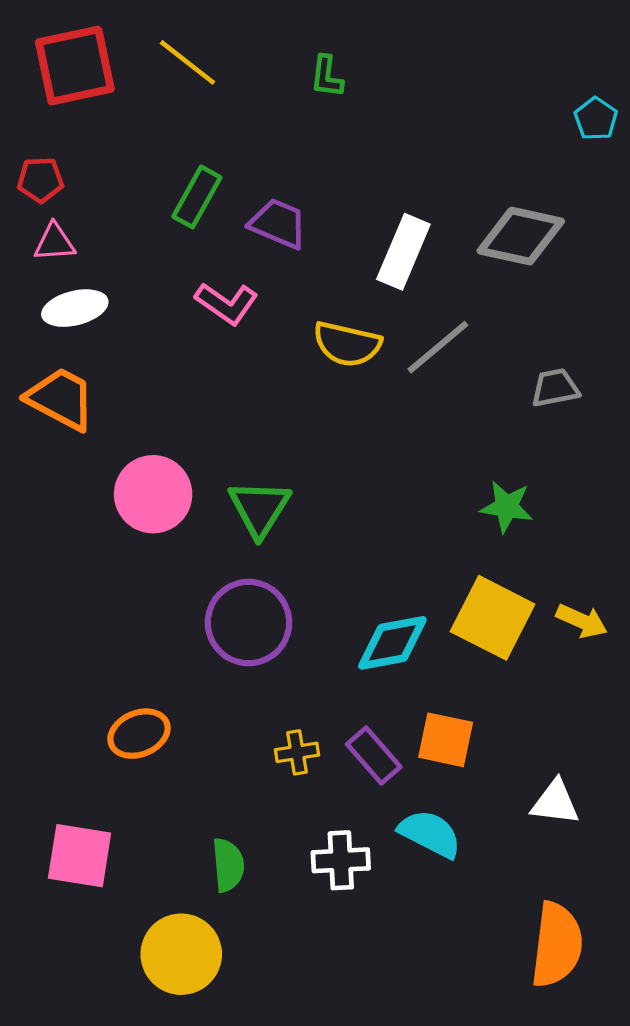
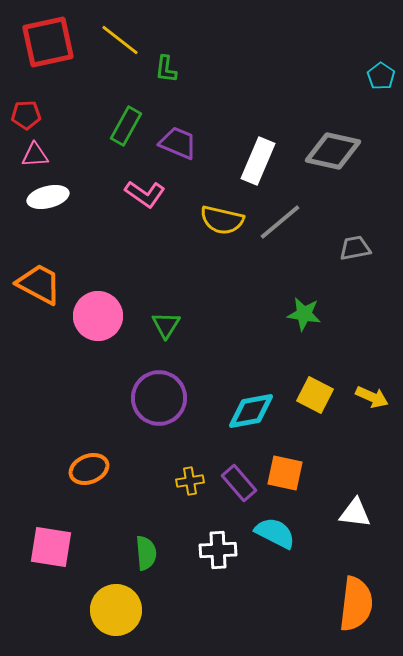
green L-shape: (327, 77) -> (166, 69), moved
orange trapezoid: (61, 399) -> (39, 284), moved
green star: (507, 507) -> (304, 314), moved
green triangle: (259, 508) -> (166, 325), size x0.7
yellow square: (493, 618) -> (315, 395), size x0.7

